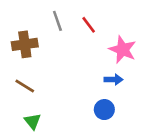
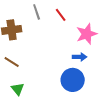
pink star: (123, 50) -> (87, 34), turned 30
blue circle: (104, 110) -> (73, 80), size x1.5

